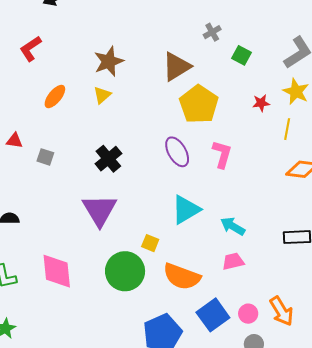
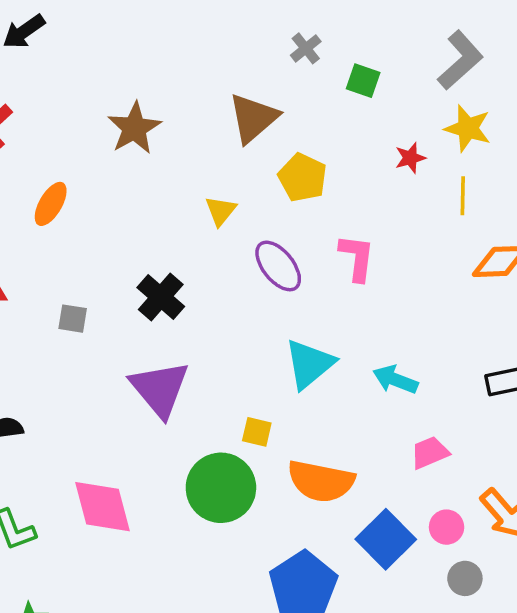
yellow triangle: (102, 95) -> (221, 211), moved
yellow pentagon: (199, 104) -> (302, 177), size x0.7
gray square: (45, 157) -> (73, 319), moved
pink trapezoid: (233, 261) -> (430, 453), moved

